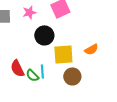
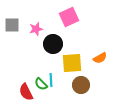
pink star: (29, 12) -> (36, 29), moved
red semicircle: (17, 68) -> (26, 92), moved

